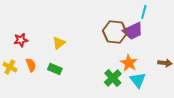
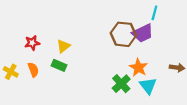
red star: (21, 40) -> (32, 43), moved
green rectangle: (55, 69) -> (59, 65), moved

